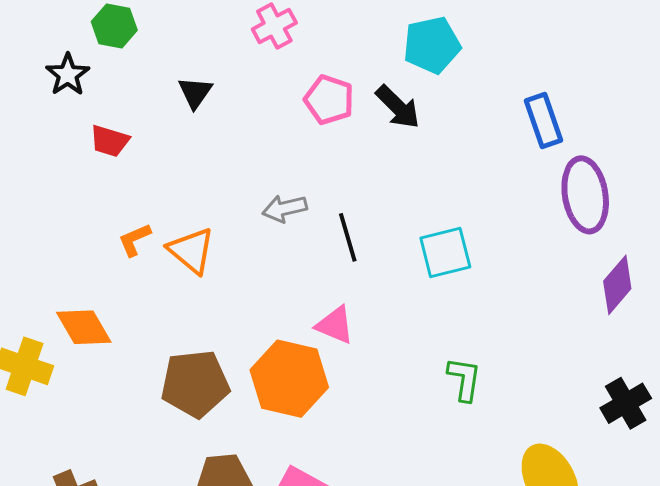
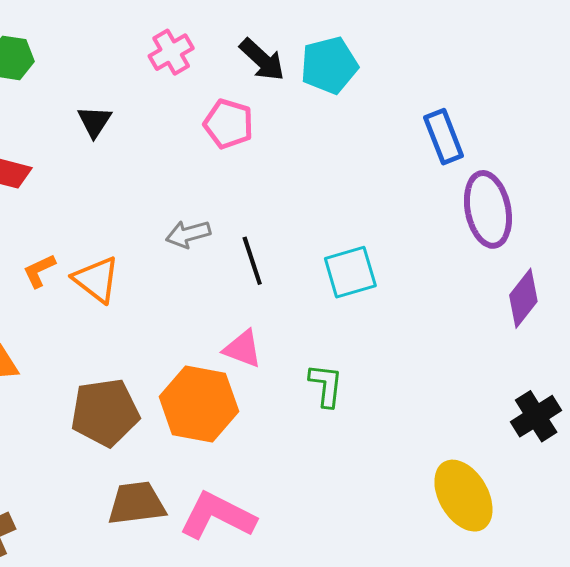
black arrow: (398, 107) -> (262, 60), moved
green L-shape: (464, 379) -> (326, 385), moved

